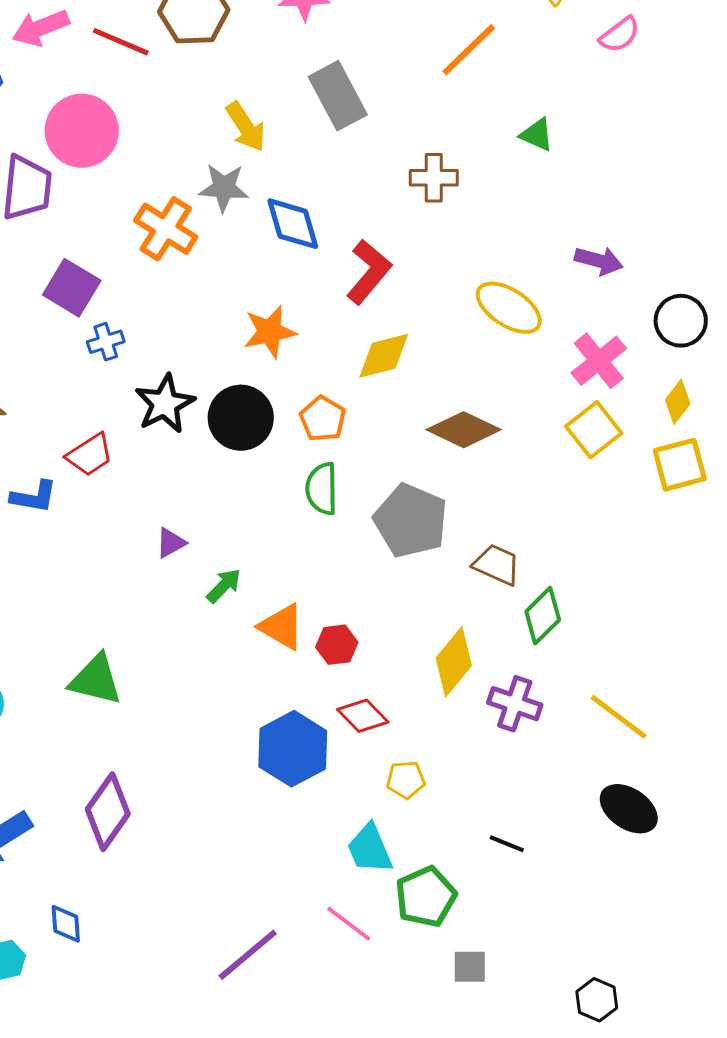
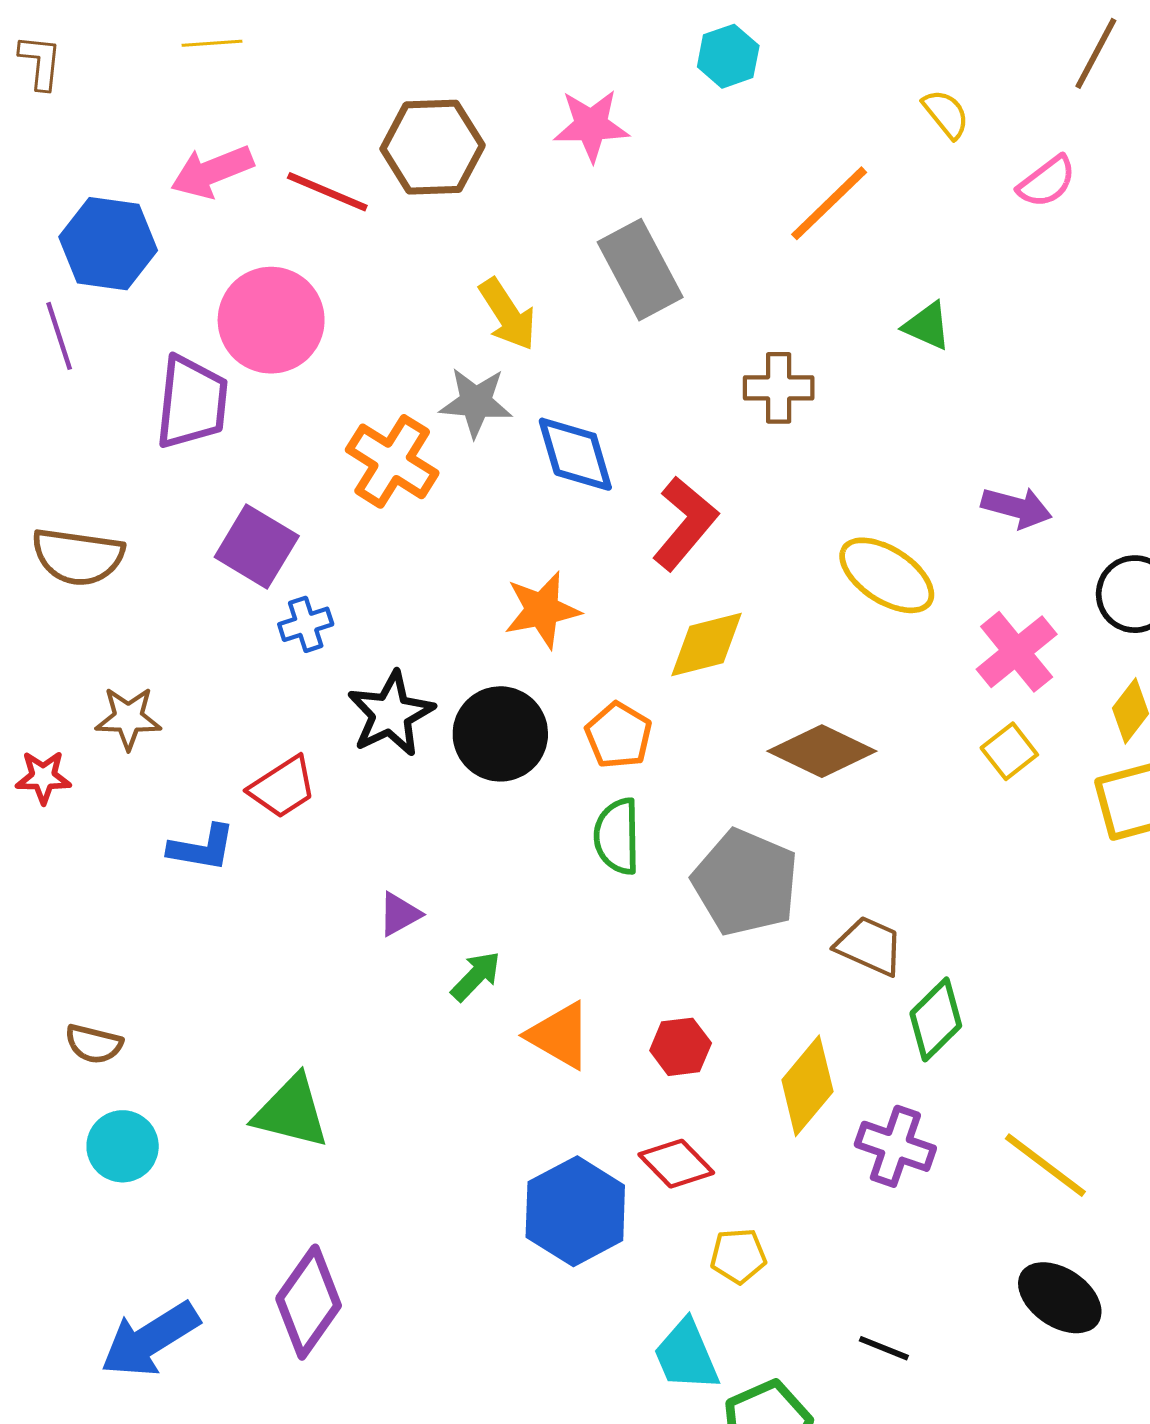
yellow square: (594, 430) -> (1009, 751), size x0.7
red hexagon: (337, 645) -> (681, 1047), moved

